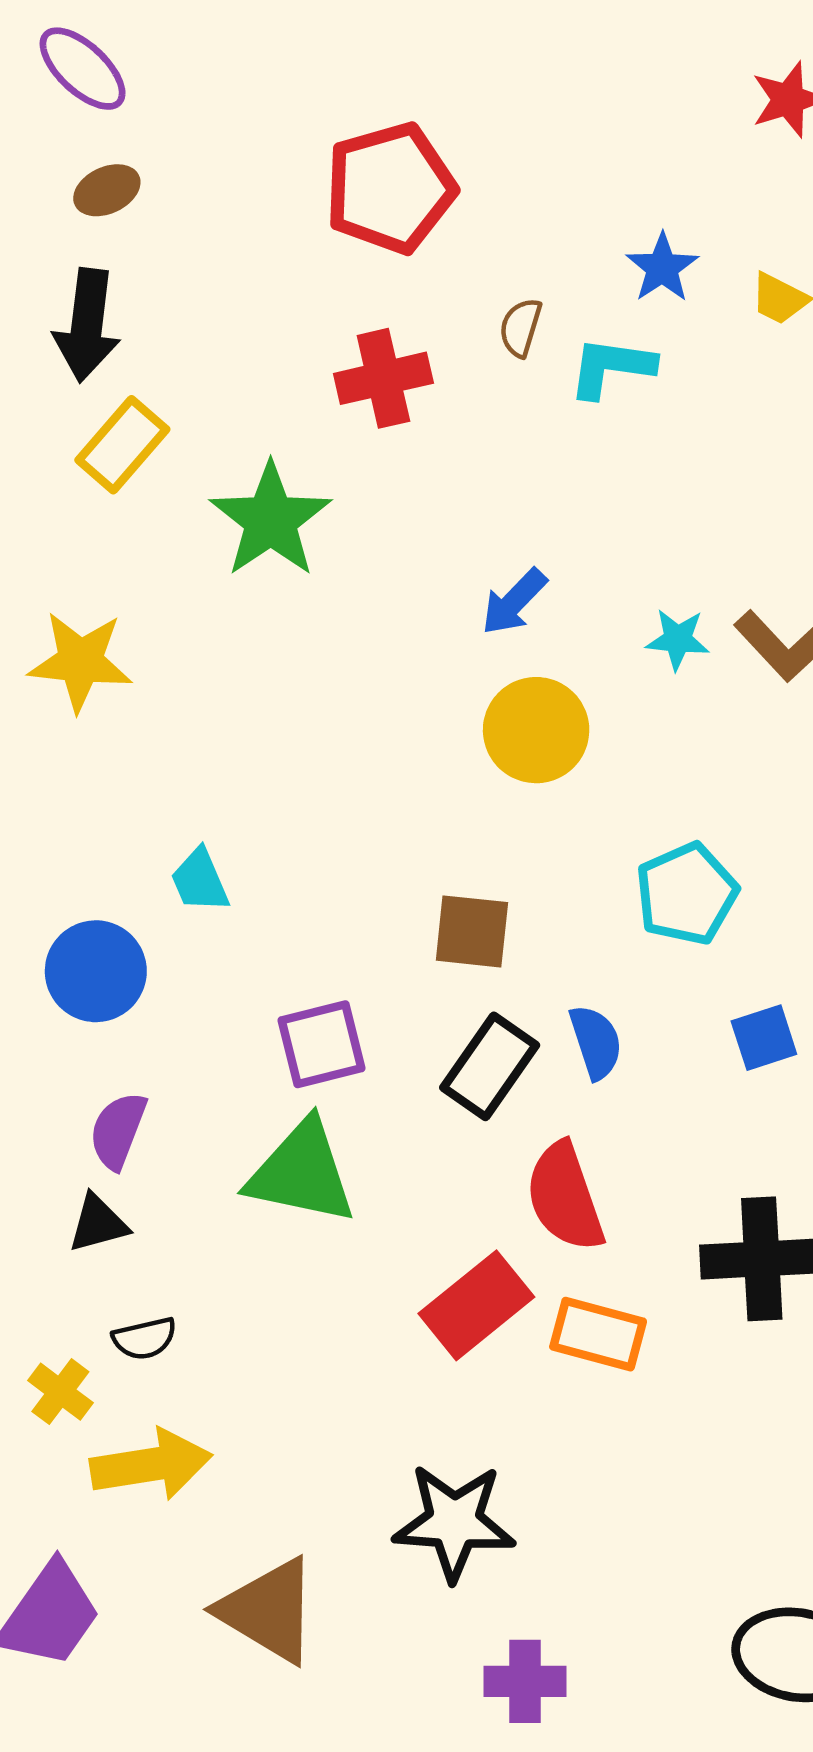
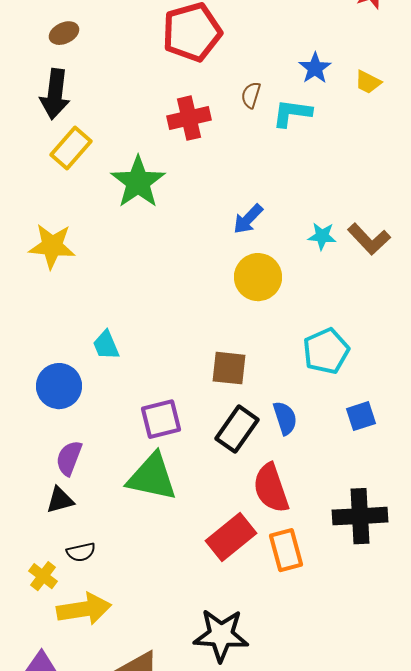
orange rectangle: (598, 1334) -> (286, 550), turned 60

